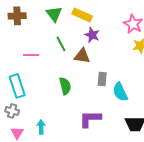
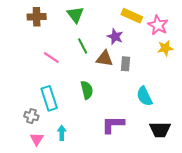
yellow rectangle: (82, 15) -> (132, 16), moved
pink line: (31, 55) -> (51, 58), turned 35
gray rectangle: (102, 79) -> (126, 64), moved
cyan rectangle: (17, 86) -> (49, 98), moved

